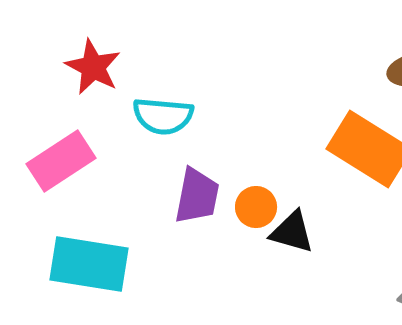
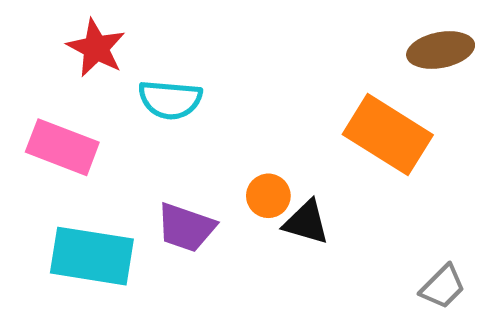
pink rectangle: (61, 161) -> (62, 147), turned 54
purple trapezoid: (197, 196) -> (186, 228), moved, turned 98

